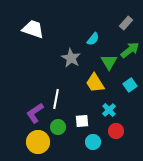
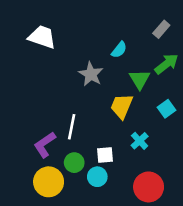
yellow trapezoid: (95, 83) -> (122, 106), turned 55
red circle: (116, 131) -> (149, 187), moved, size x1.5
cyan circle: (93, 142) -> (97, 177), moved

